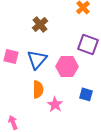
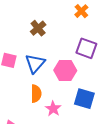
blue square: (86, 94) -> (84, 99), size x1.5

